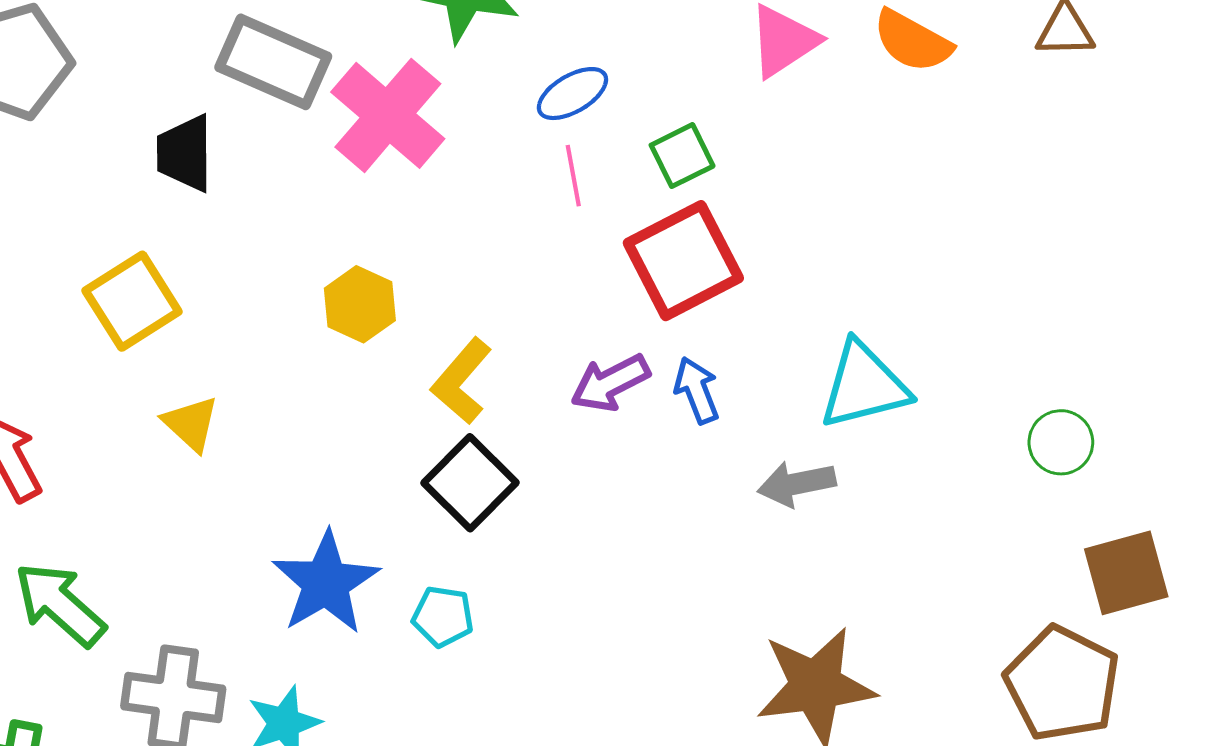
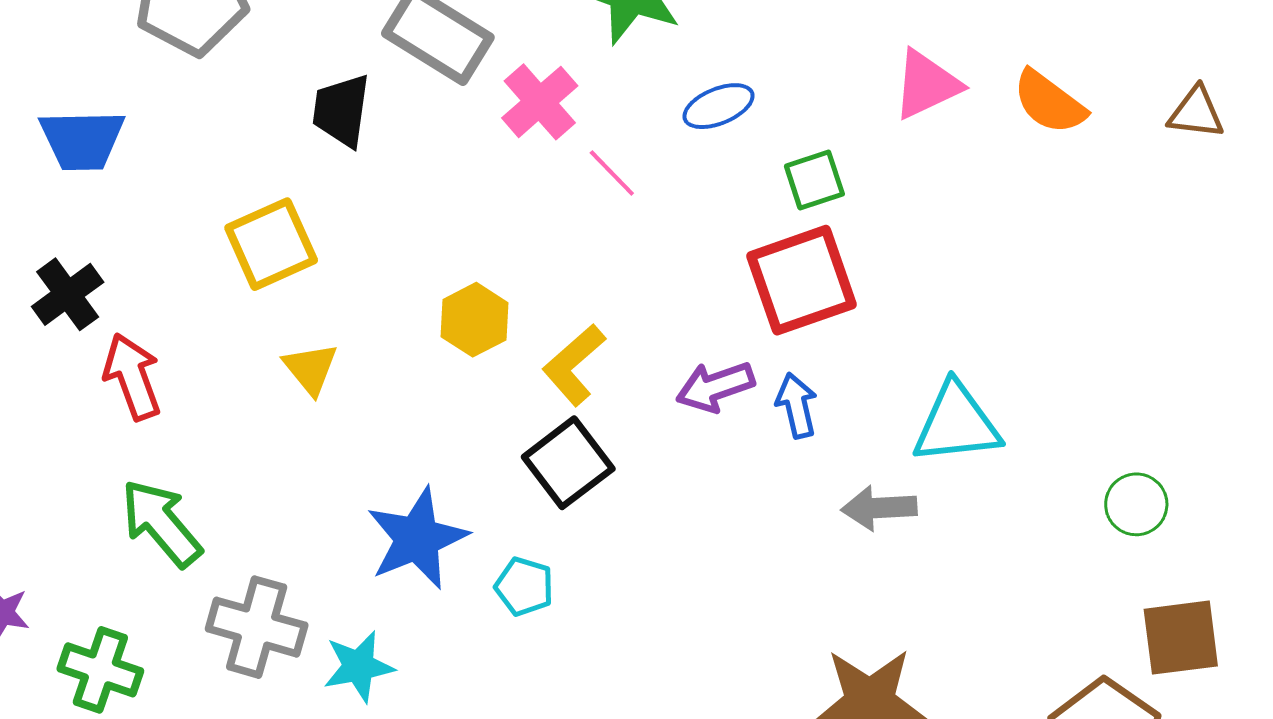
pink cross: (388, 115) -> (540, 102), size x0.7
pink line: (573, 176) -> (612, 173), moved, turned -42
yellow hexagon: (360, 304) -> (474, 320), moved

